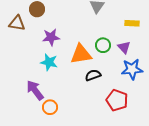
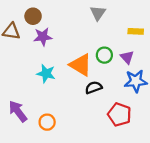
purple star: (51, 37) -> (43, 37), moved
orange triangle: (81, 54) -> (81, 65), turned 40
purple arrow: (35, 90) -> (18, 111), moved

